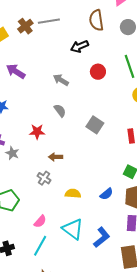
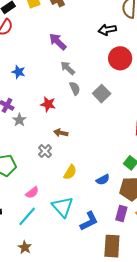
purple arrow: (16, 71) -> (58, 42), moved
red circle: (98, 72) -> (120, 58), size x1.5
gray arrow: (61, 80) -> (68, 68), moved
gray square: (95, 125) -> (102, 94), moved
yellow semicircle: (73, 194) -> (70, 172), turned 105

